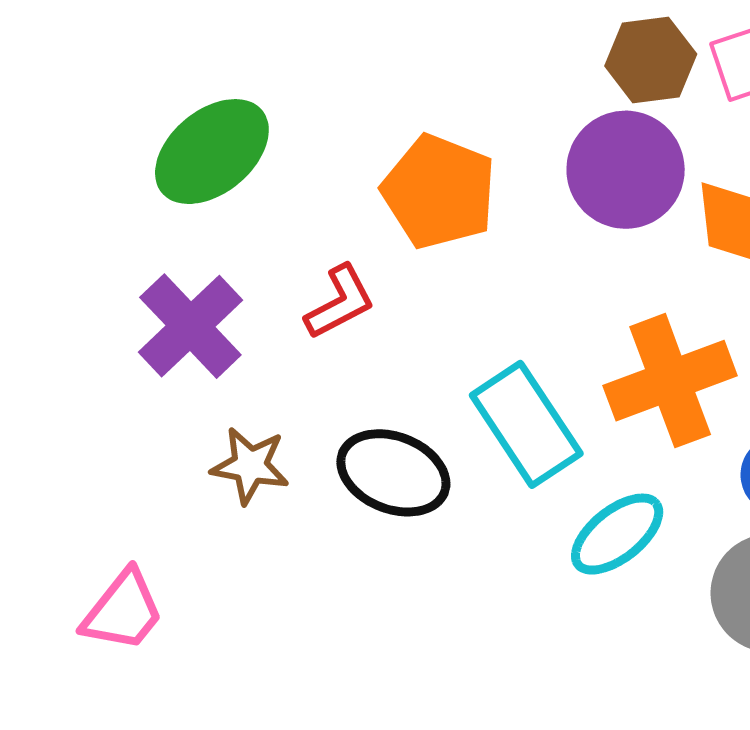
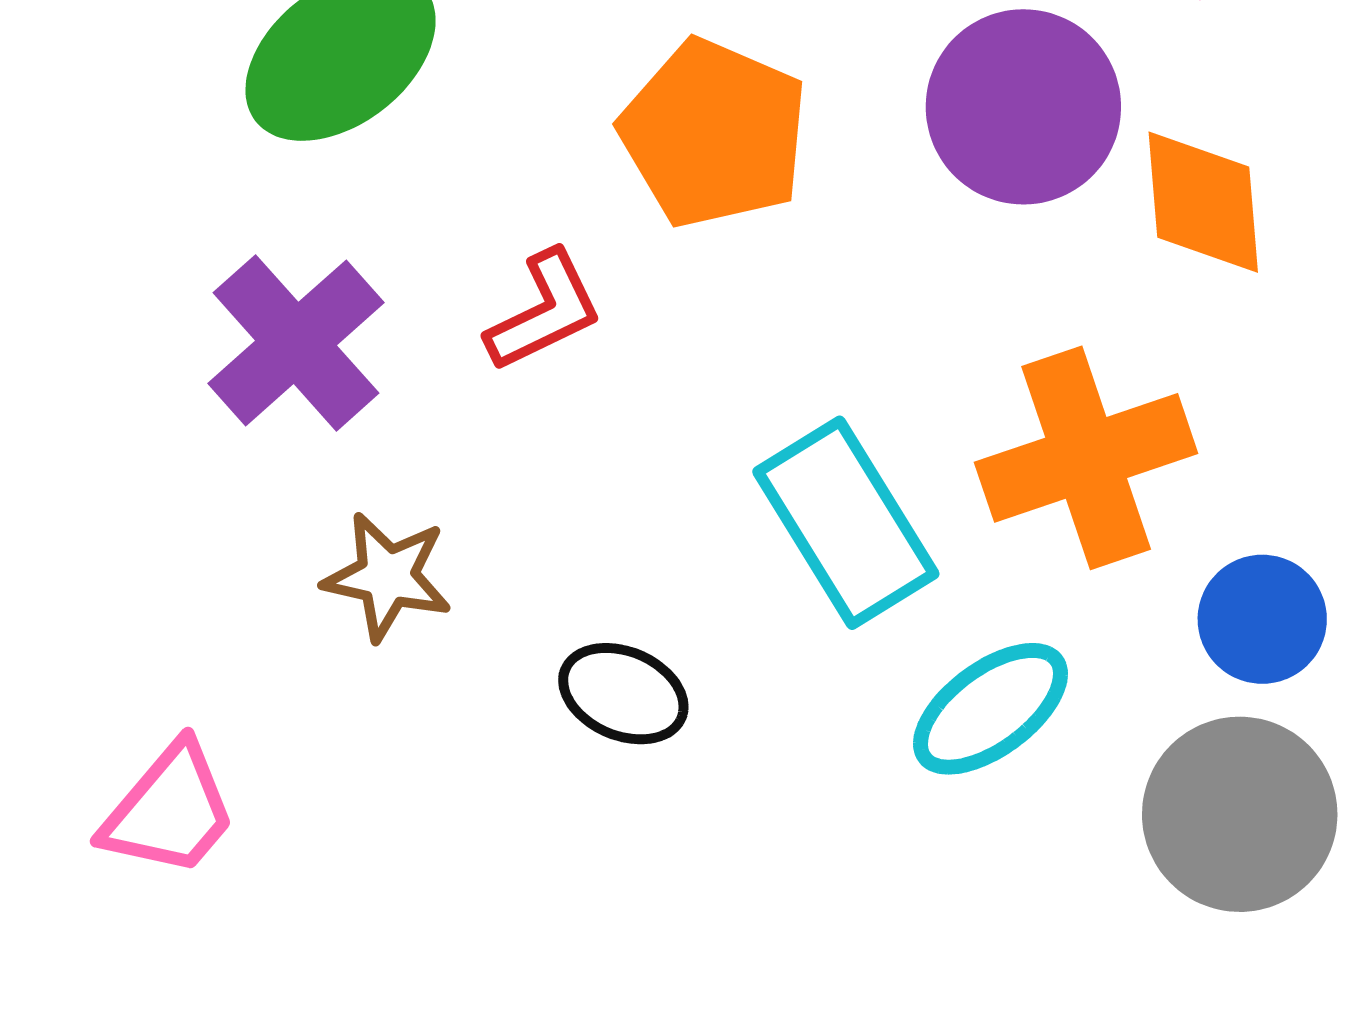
black ellipse: (393, 473) -> (623, 694), moved, size x0.7

